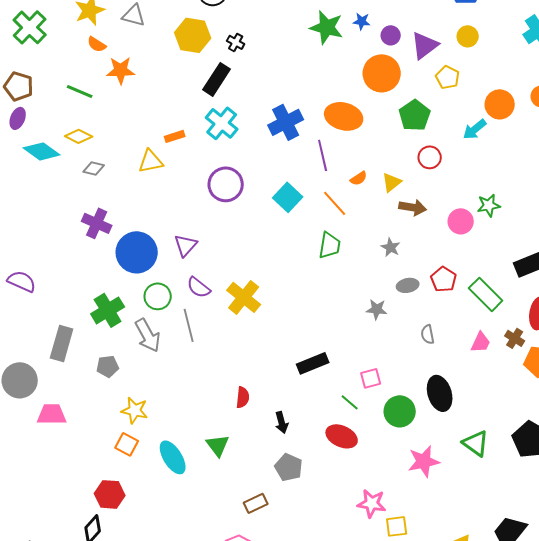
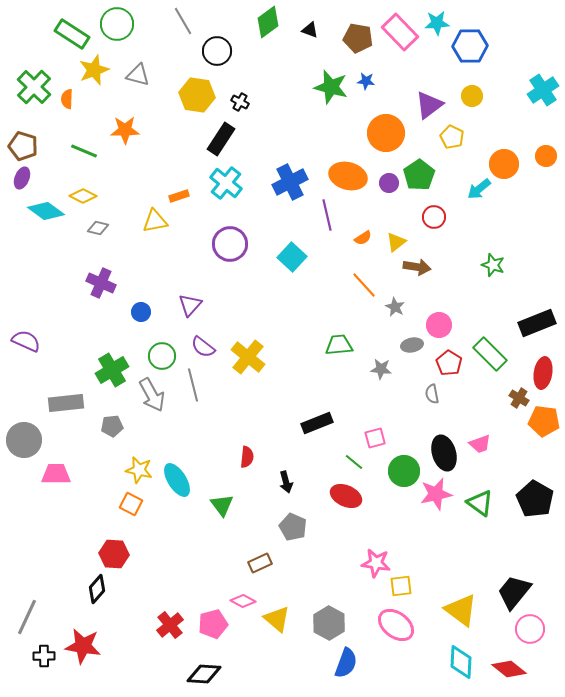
purple circle: (391, 35) -> (389, 183), moved
orange semicircle: (97, 44) -> (67, 99), moved, turned 60
orange line: (335, 203) -> (364, 285), moved
green star: (489, 205) -> (493, 265), turned 30
pink circle: (461, 221) -> (439, 325), moved
green trapezoid: (330, 245) -> (339, 345), moved, turned -104
blue circle: (137, 252) -> (141, 312), size x0.5
red pentagon: (444, 279) -> (449, 363), moved
pink trapezoid: (481, 342) -> (480, 444), moved, turned 45
gray rectangle: (62, 343) -> (66, 403), turned 68
cyan ellipse: (173, 457) -> (177, 480), moved
pink star: (424, 461) -> (436, 494), moved

